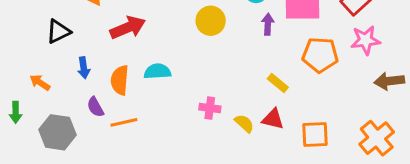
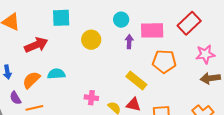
pink star: (365, 40) -> (205, 54), moved
orange semicircle: (120, 80) -> (31, 80), turned 42
yellow rectangle: (278, 83) -> (136, 81), size x1.5

